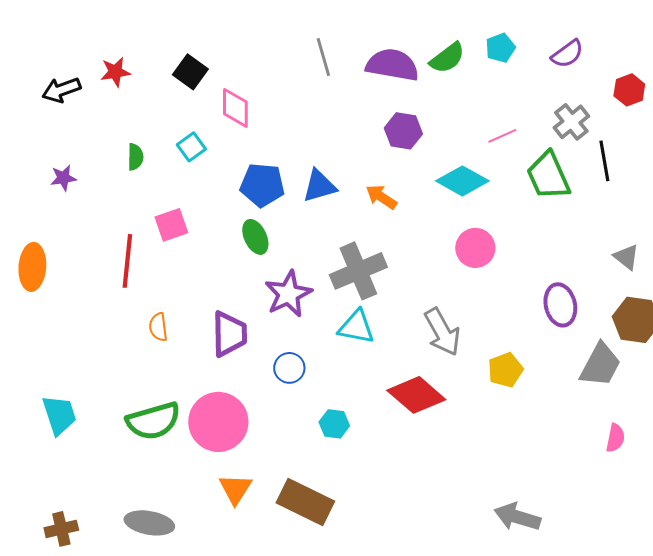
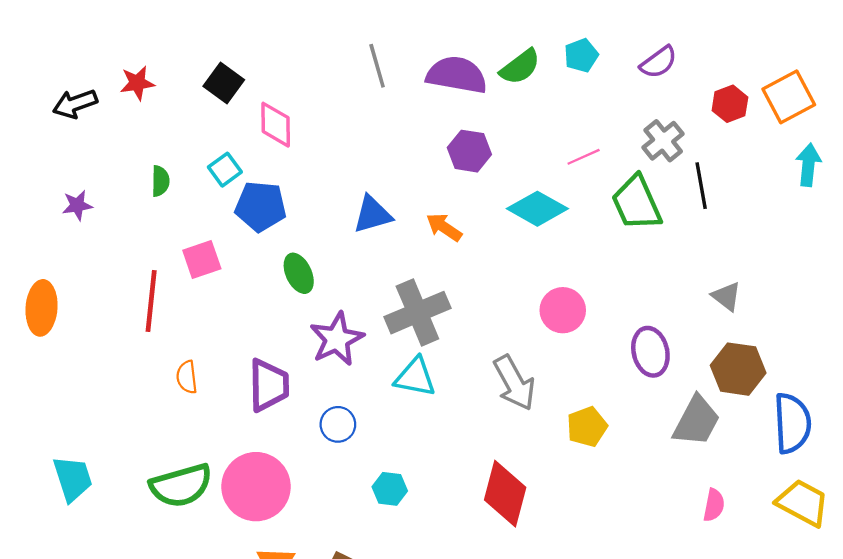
blue pentagon: (262, 185) -> (261, 206), moved
pink circle: (475, 248) -> (563, 310), moved
red diamond: (416, 395) -> (505, 494), moved, turned 64

